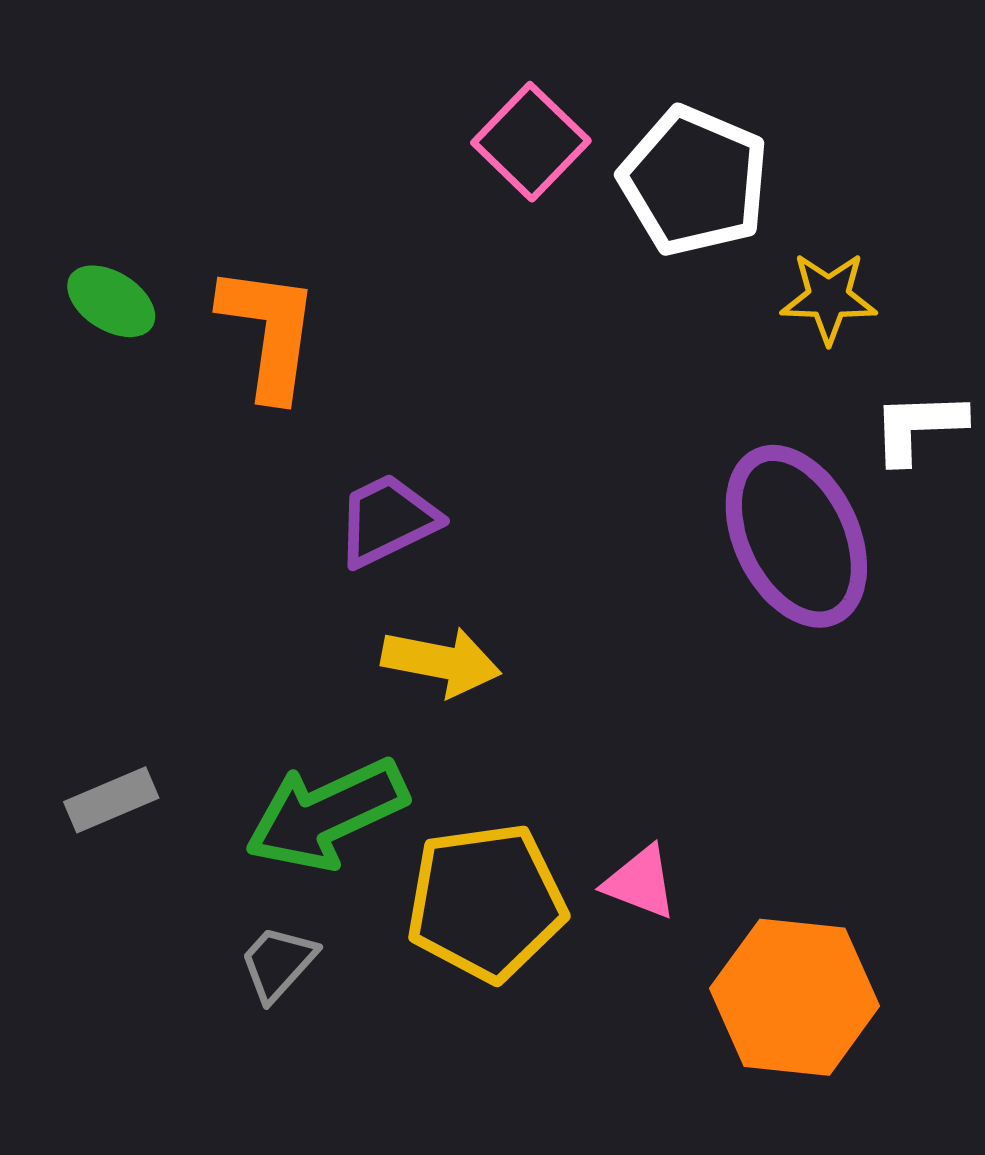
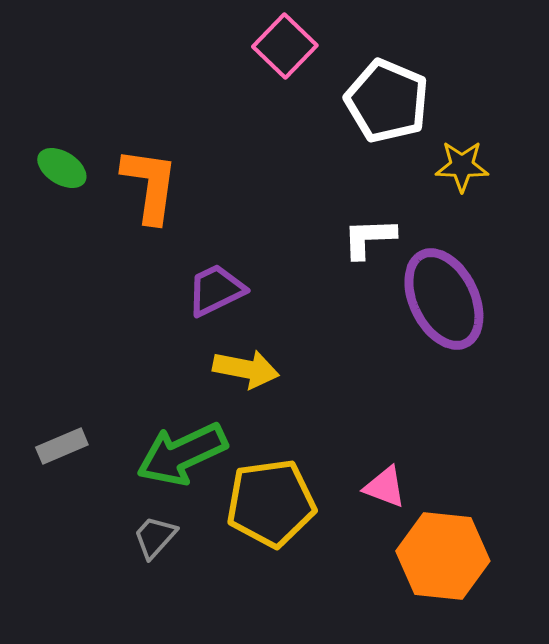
pink square: (531, 142) -> (285, 46), moved
white L-shape: (918, 427) -> (369, 238), moved
pink triangle: (640, 882) -> (385, 487), moved

